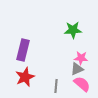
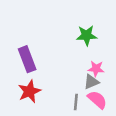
purple rectangle: (23, 50) -> (27, 59), turned -35
gray line: (56, 86) -> (76, 102), moved

